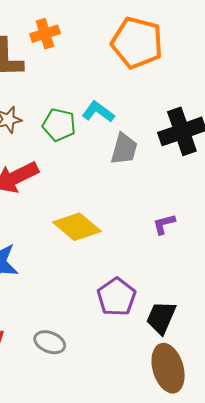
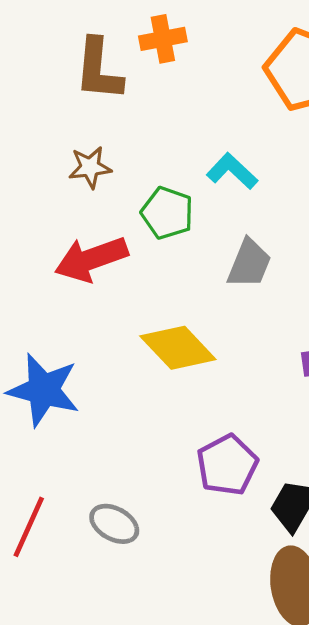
green pentagon: (59, 125) -> (167, 213), moved
gray trapezoid: (124, 149) -> (249, 263), moved

